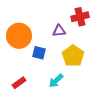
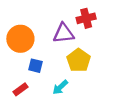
purple triangle: (59, 31) -> (63, 33), size x1.5
blue square: (39, 53) -> (36, 66), moved

